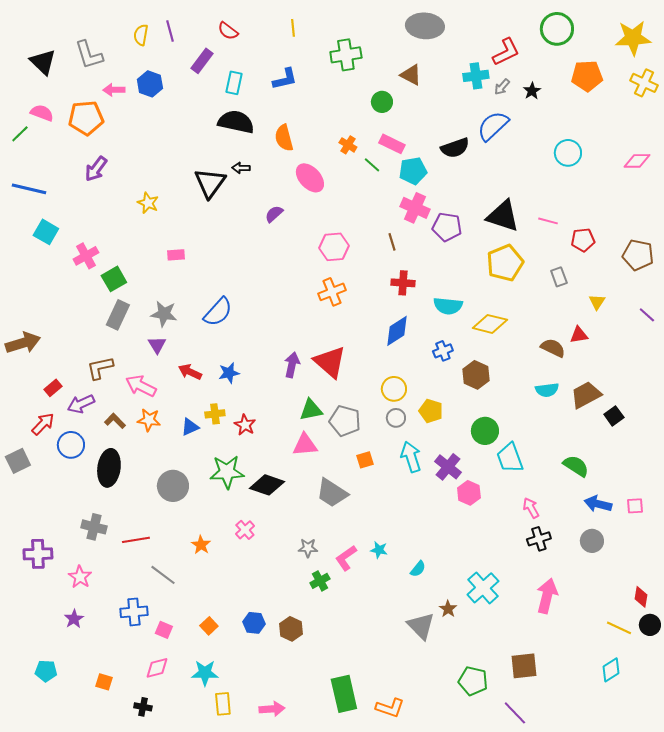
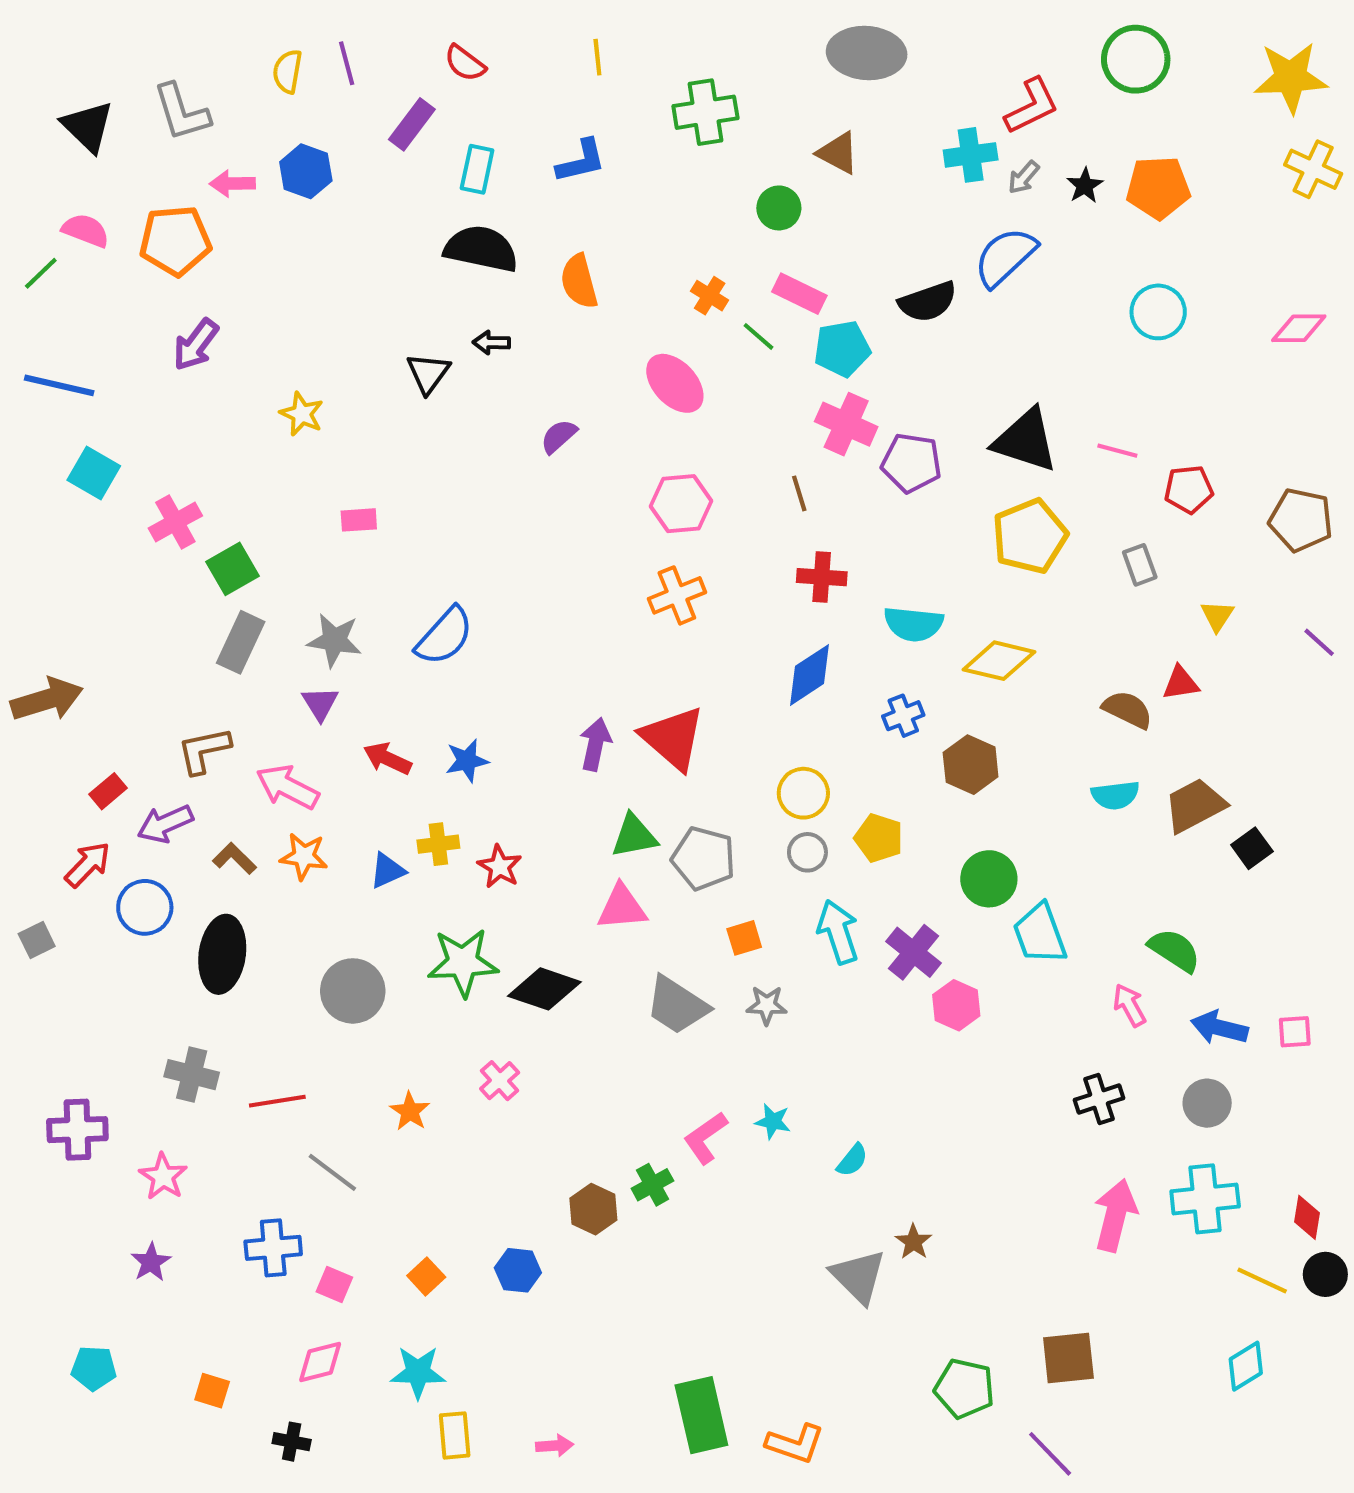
orange pentagon: (587, 76) -> (1158, 188), moved
pink ellipse: (310, 178) -> (675, 383), moved
black triangle: (210, 183) -> (428, 373), size x0.7
gray square: (18, 461) -> (37, 940), size x0.7
pink arrow: (531, 508) -> (1130, 1005), moved
gray star: (308, 548) -> (767, 1005), moved
cyan cross: (483, 588) -> (1205, 1199), moved, turned 36
brown hexagon: (291, 629) -> (593, 1209), moved
pink arrow: (272, 709) -> (555, 1446), size x0.7

